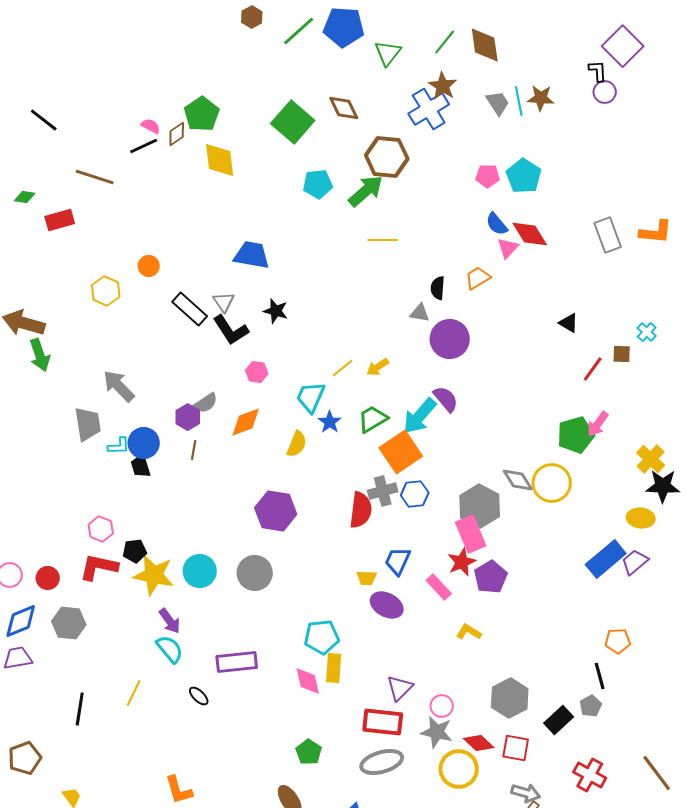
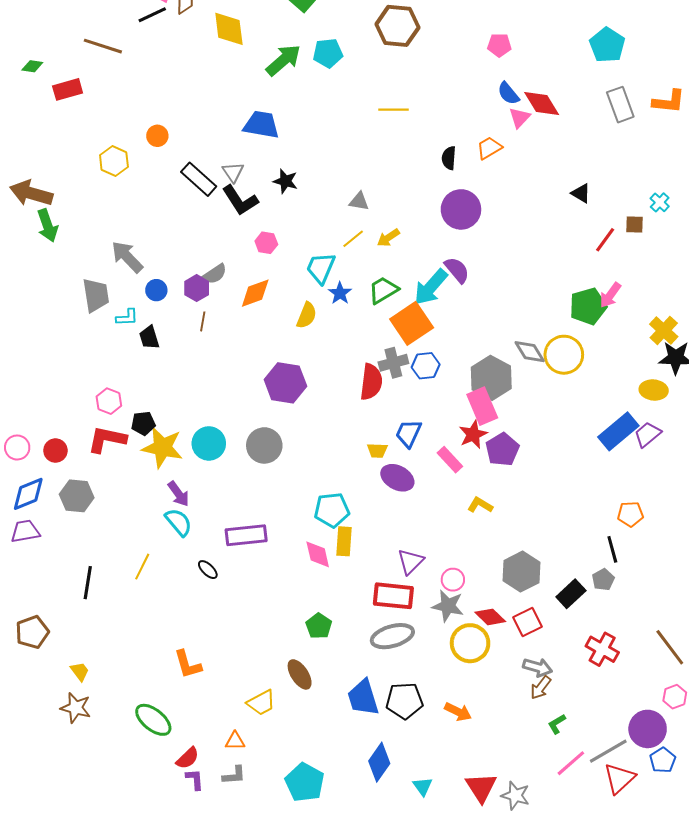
cyan pentagon: (524, 176) -> (607, 45), moved
green arrow: (366, 191) -> (283, 60), moved
gray triangle: (420, 313) -> (359, 201), moved
blue circle: (144, 443) -> (156, 290), moved, size x0.7
red square: (516, 748) -> (528, 622), turned -36

